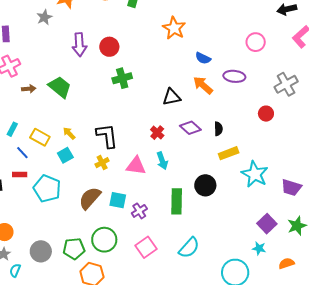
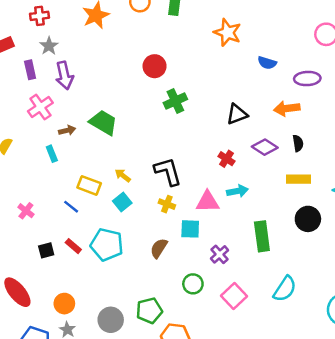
gray star: (44, 17) -> (49, 46), moved
purple arrow: (79, 45) -> (64, 75), moved
orange arrow: (203, 85) -> (287, 109), moved, turned -40
cyan rectangle: (12, 129) -> (52, 154), moved, turned -40
yellow rectangle: (229, 153) -> (299, 179), moved, turned 30
cyan arrow: (162, 161) -> (237, 191), turned -72
yellow cross: (102, 163) -> (167, 204), turned -32
red rectangle: (20, 175) -> (73, 246), moved, turned 48
black circle: (205, 185) -> (308, 219), moved
brown semicircle: (90, 198) -> (159, 248), size x0.7
cyan square: (118, 200) -> (190, 229), moved
green circle: (104, 240) -> (193, 284), moved, size x0.7

